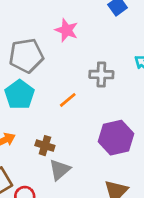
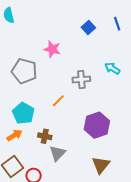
gray pentagon: (26, 56) -> (24, 71), turned 30
cyan pentagon: (20, 95) -> (23, 113), moved

